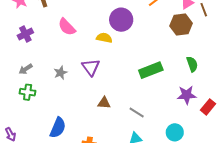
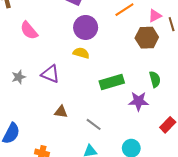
yellow semicircle: (104, 38) -> (81, 53), moved
purple triangle: (91, 67) -> (50, 74), turned -36
purple star: (187, 95) -> (138, 101), moved

